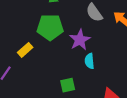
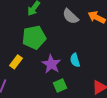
purple star: (80, 40) -> (51, 64), moved

